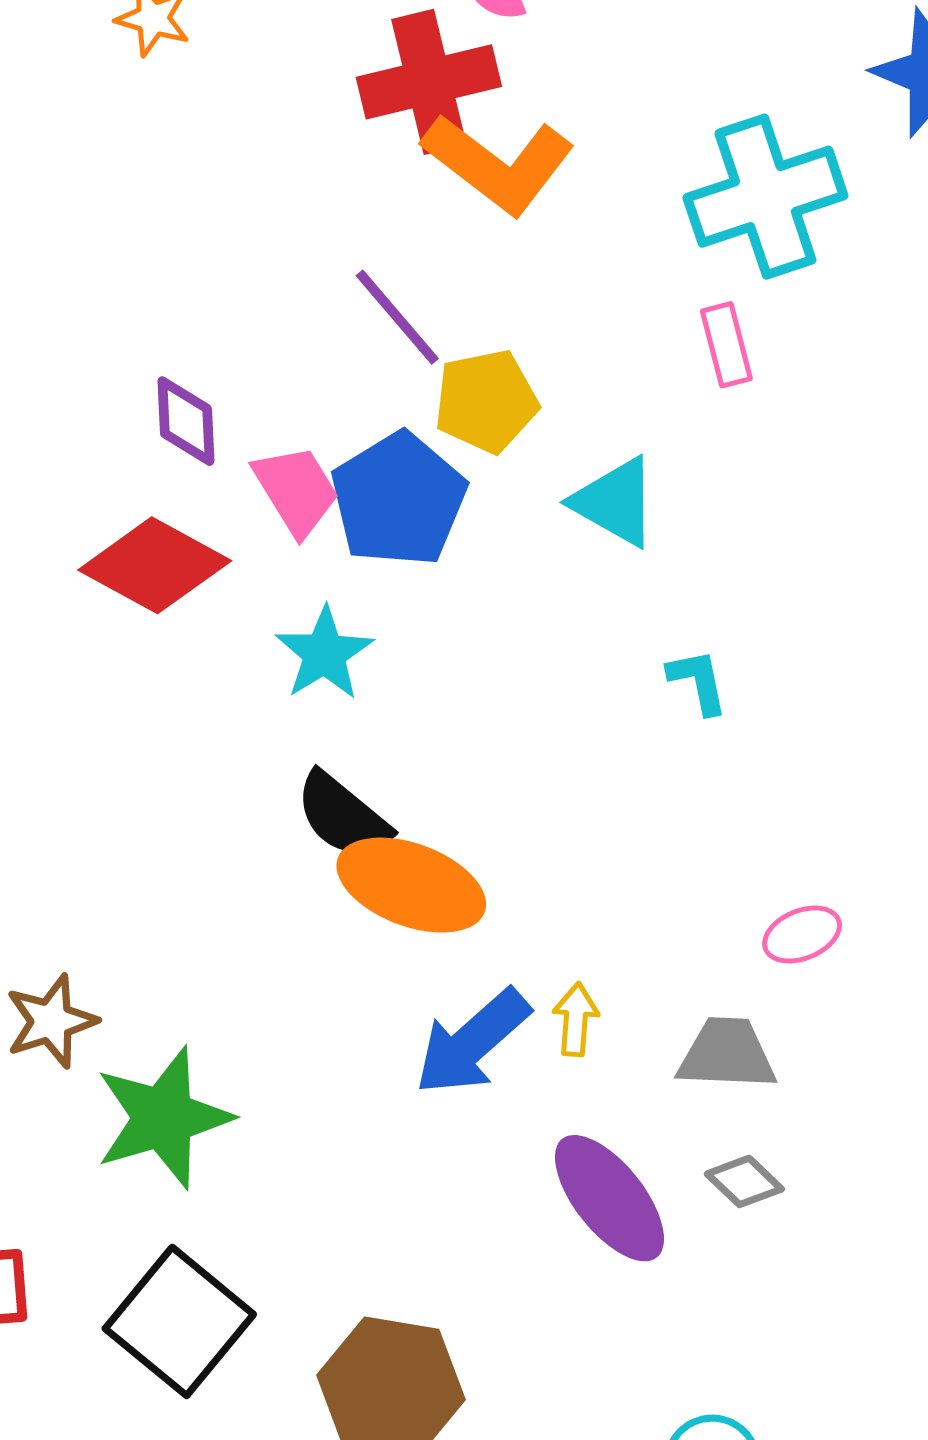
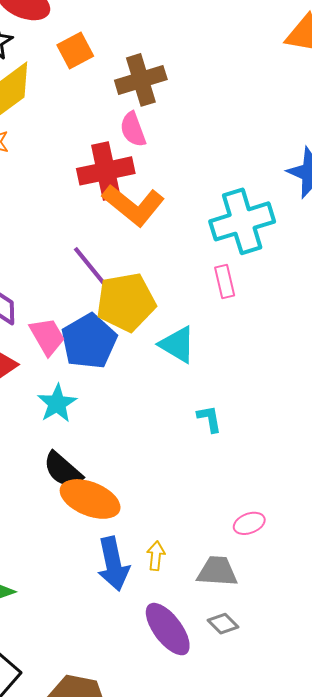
yellow pentagon: (486, 401) -> (126, 302), size x1.4
blue arrow: (472, 1042) -> (113, 564), turned -62

